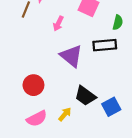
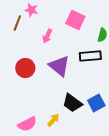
red circle: (33, 85) -> (25, 68), moved
blue square: (111, 107) -> (96, 103), moved

